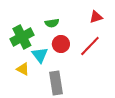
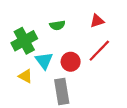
red triangle: (96, 17) -> (97, 21), moved
red circle: (61, 44) -> (71, 62), moved

